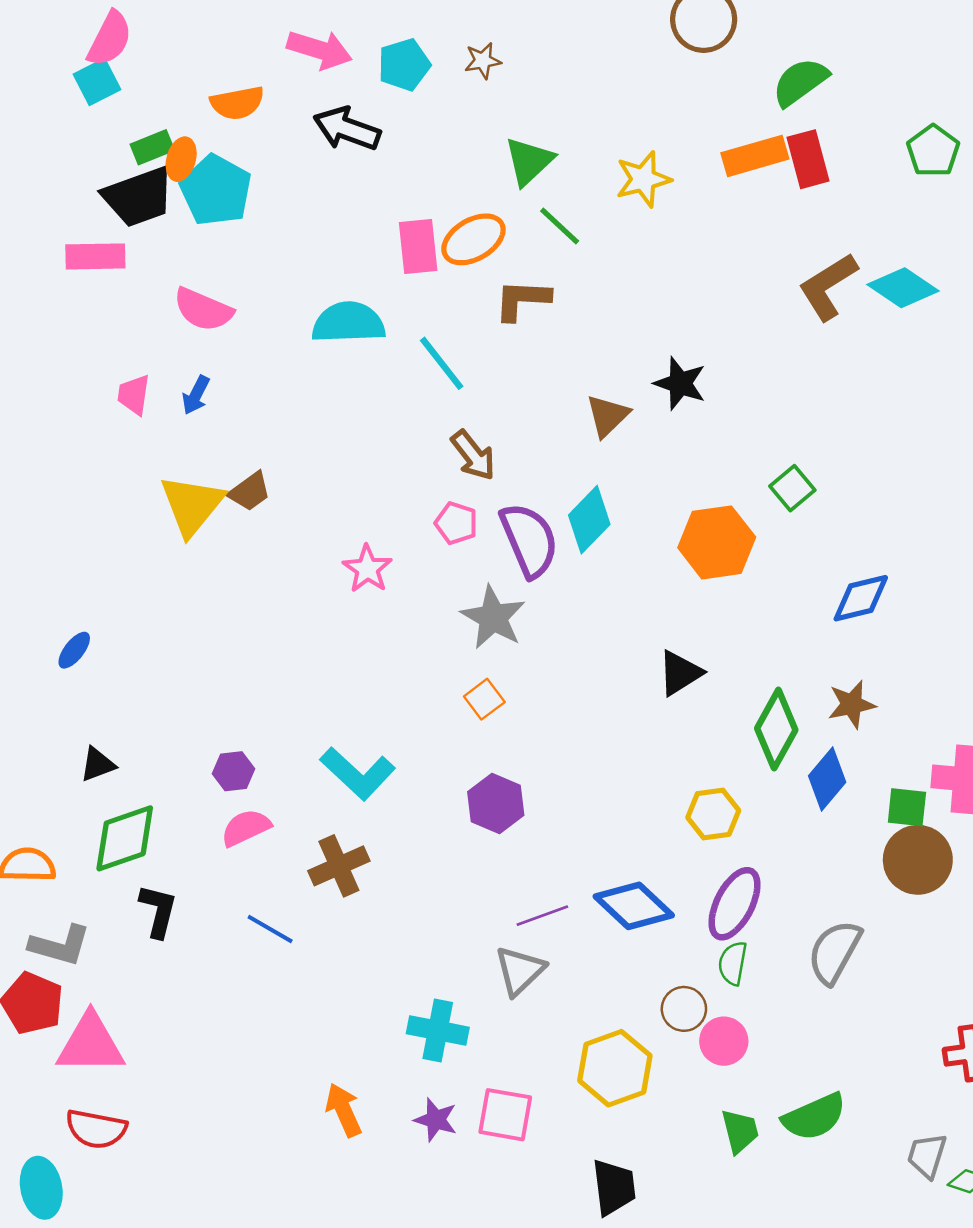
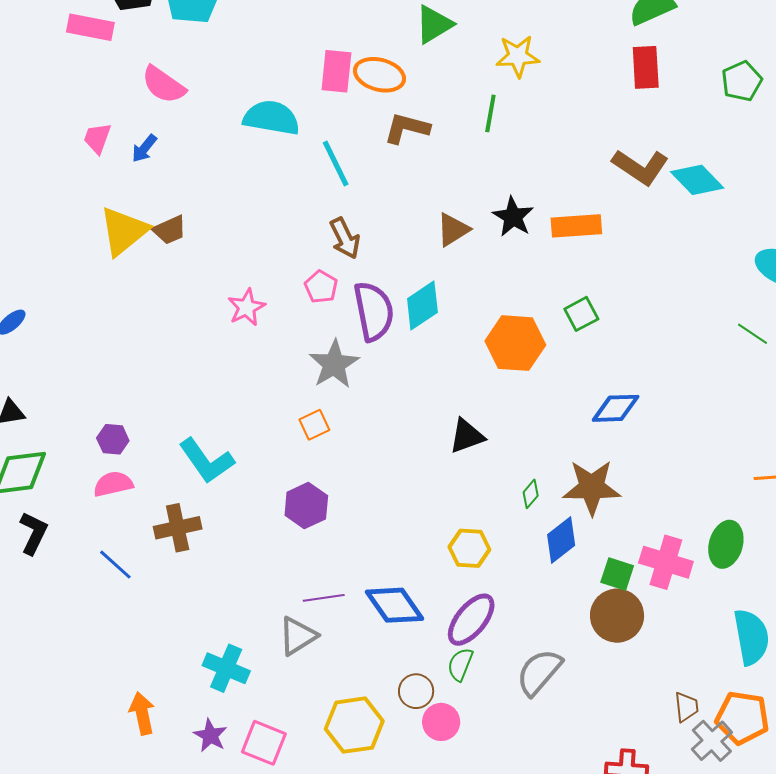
orange rectangle: (755, 156) -> (576, 226), moved
green line: (560, 226) -> (490, 113), moved, turned 45
orange ellipse: (473, 239) -> (379, 75), turned 33
brown L-shape: (828, 286) -> (640, 167), turned -126
brown star: (852, 704) -> (592, 487), size x1.5
green diamond: (776, 729) -> (531, 494), size x0.5

